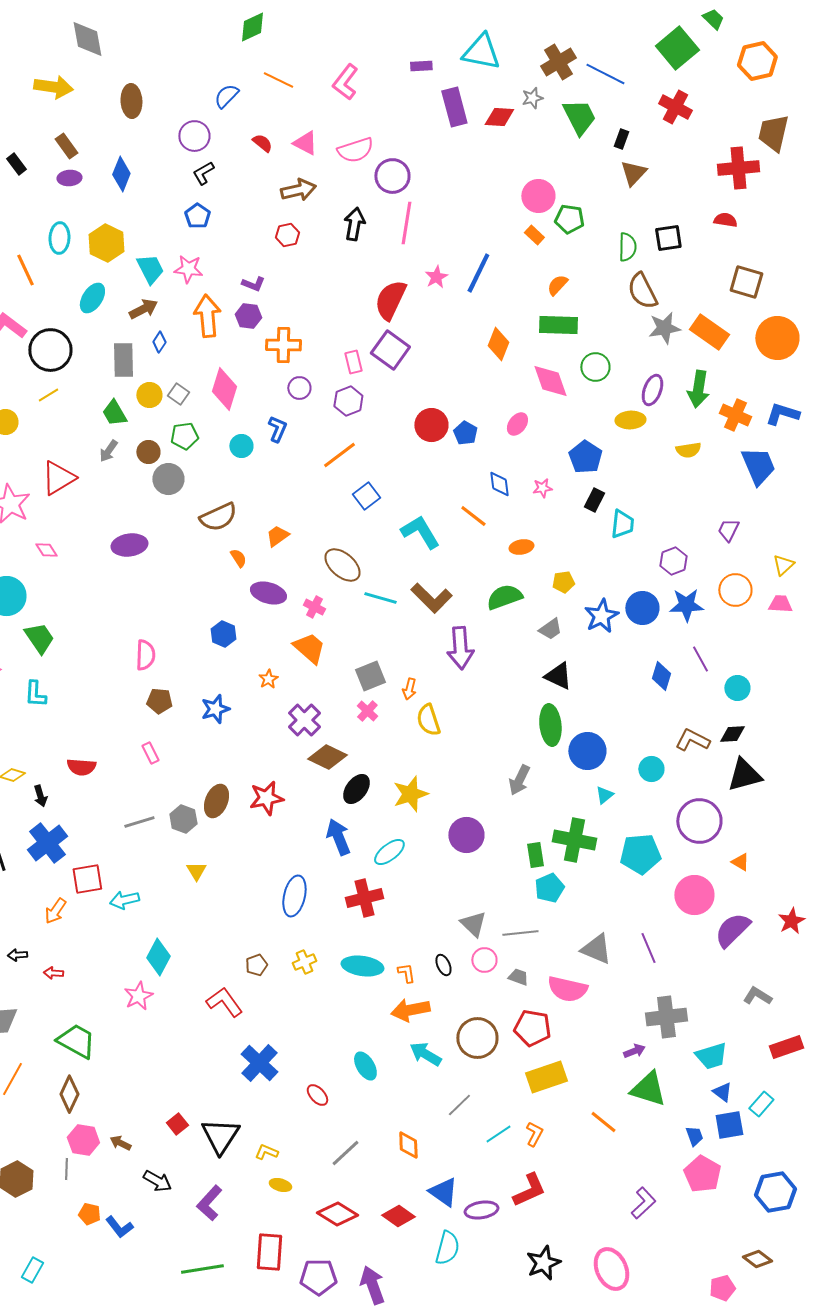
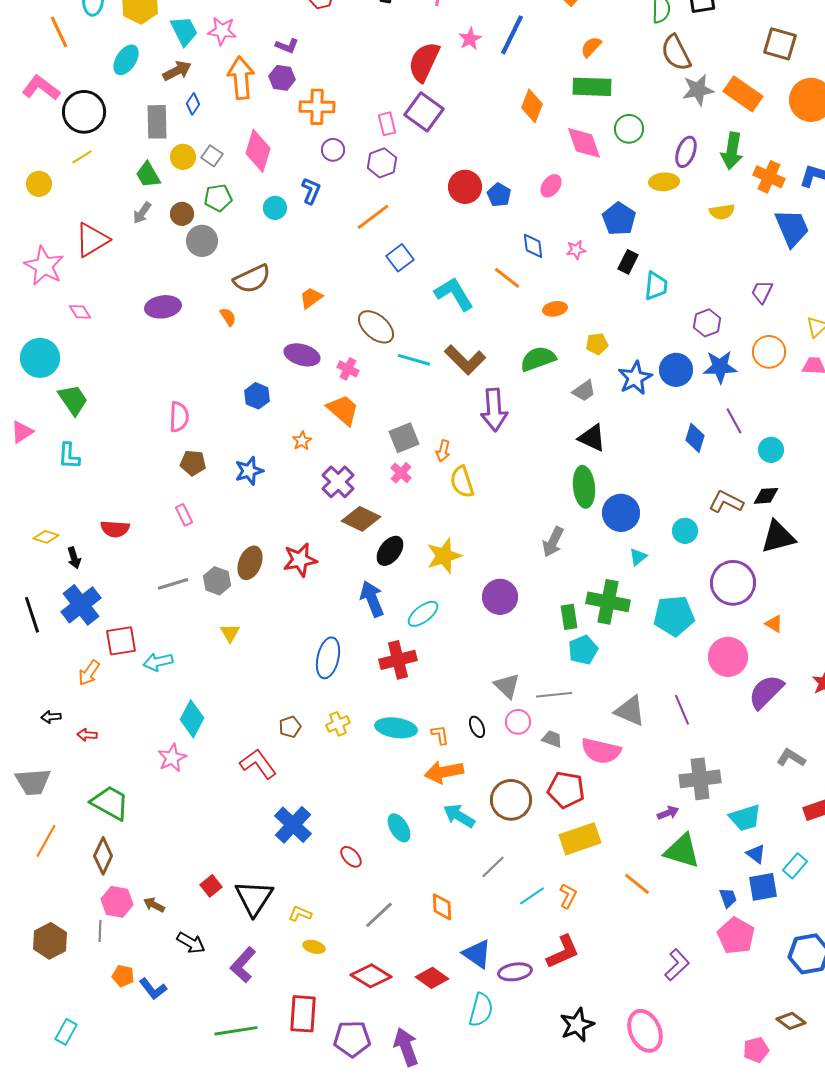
orange semicircle: (238, 558) -> (228, 317), moved

